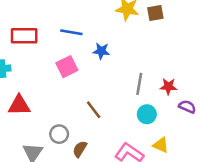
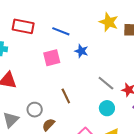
gray line: (139, 84) -> (106, 83), turned -72

